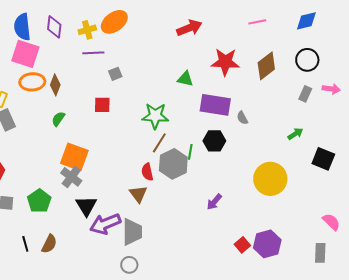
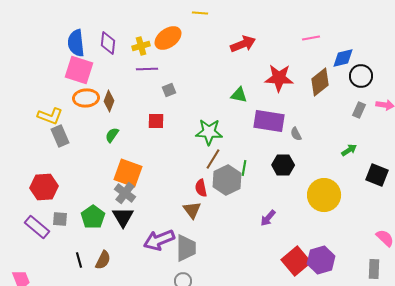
blue diamond: (306, 21) -> (343, 58), moved
black hexagon: (214, 141) -> (283, 165), moved
black triangle: (86, 206) -> (123, 217), moved
red square: (242, 245) -> (296, 261), size x1.8

